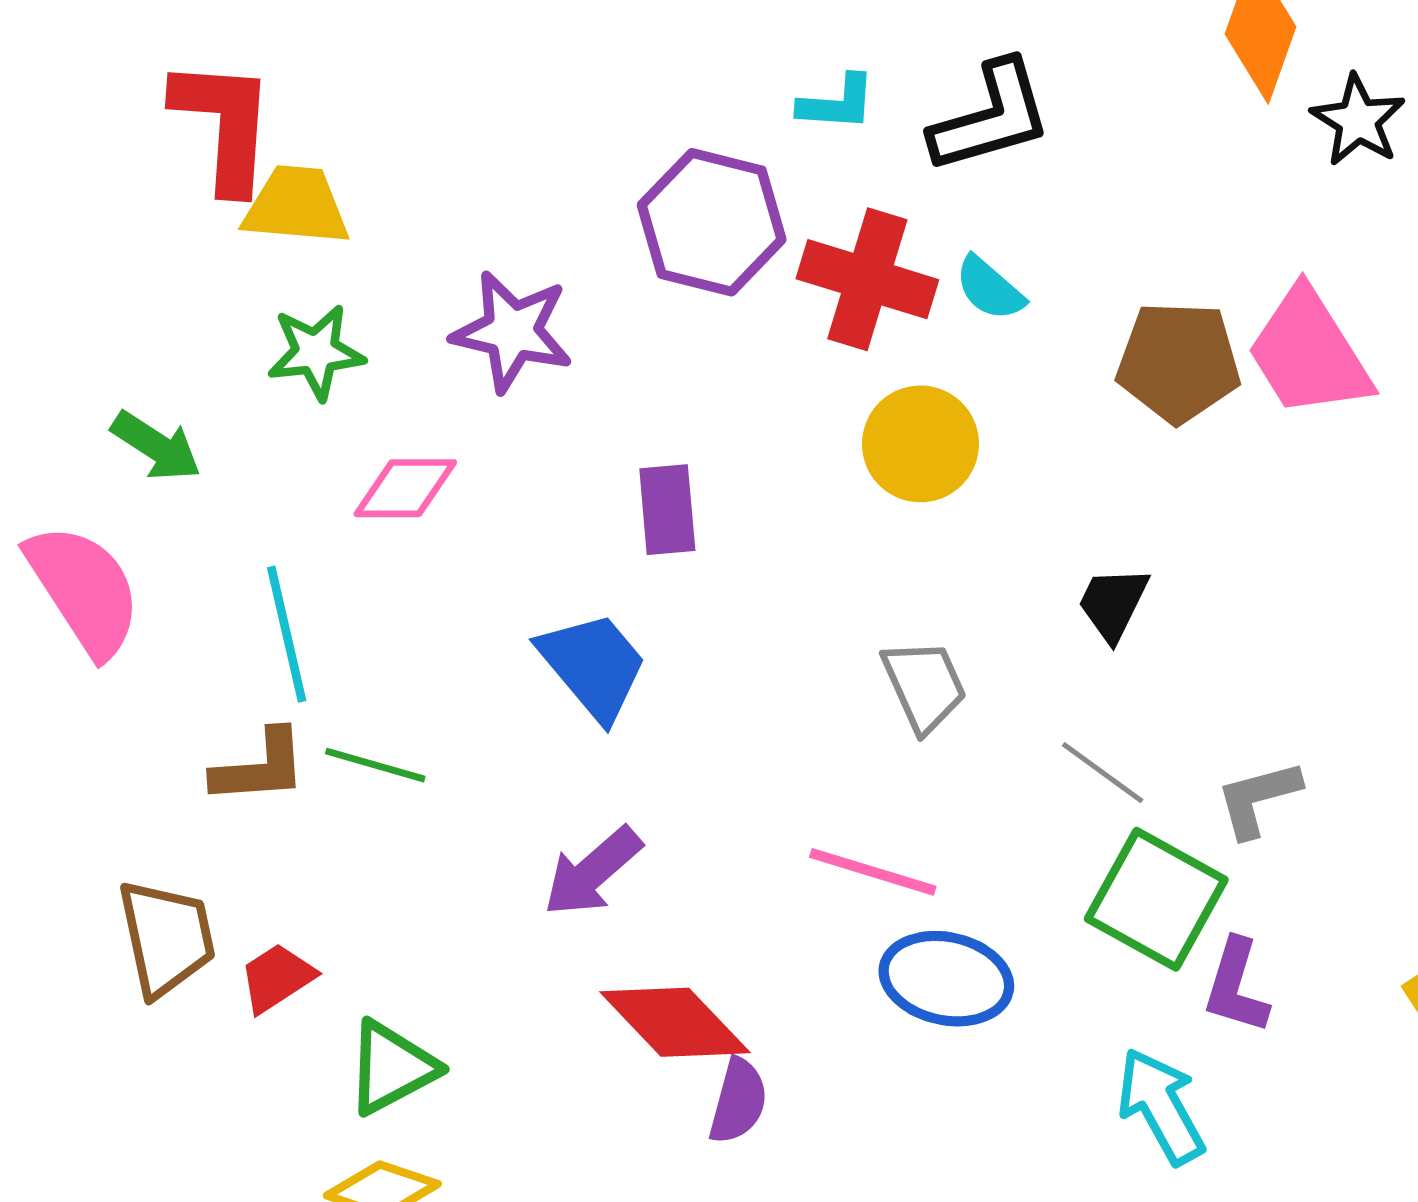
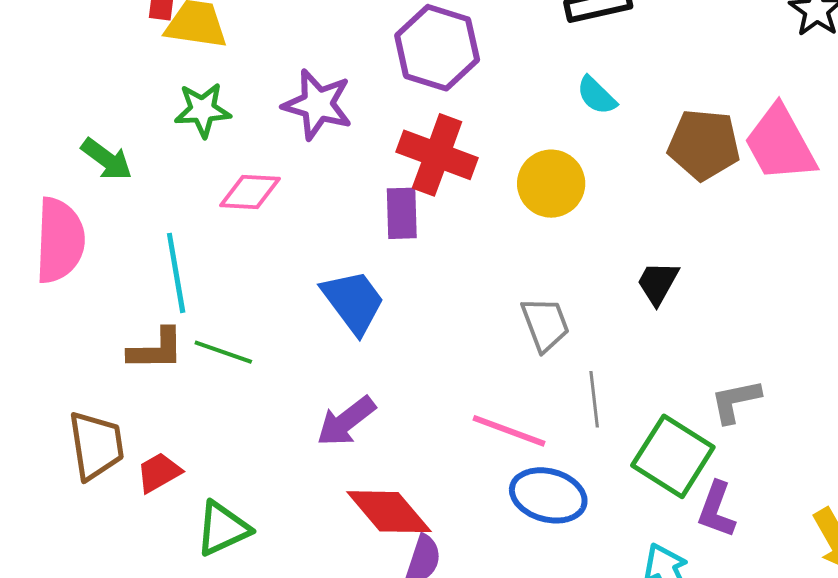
red cross: (867, 279) -> (437, 155), moved
pink semicircle: (84, 590) -> (60, 240), turned 32
gray line: (1103, 773) -> (594, 399), moved, turned 44

